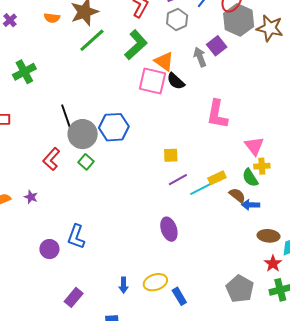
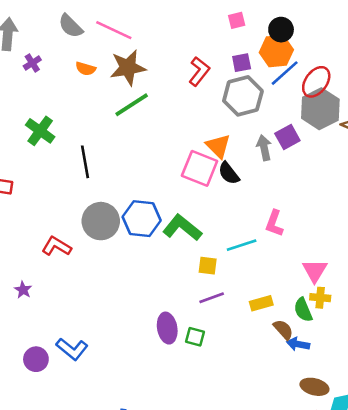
gray hexagon: (177, 19) -> (243, 96), size x1.4
green L-shape: (136, 45) -> (182, 228), moved, turned -108
green cross: (24, 72) -> (40, 131), turned -35
pink L-shape: (217, 114) -> (274, 223), size x0.7
black line: (66, 117) -> (85, 162), moved
red L-shape: (51, 159) -> (56, 246), turned 70
green square: (86, 162) -> (195, 337), moved, turned -35
cyan line: (201, 189) -> (242, 245), moved
purple ellipse: (169, 229) -> (167, 328), moved
blue L-shape: (76, 237) -> (72, 349), turned -80

